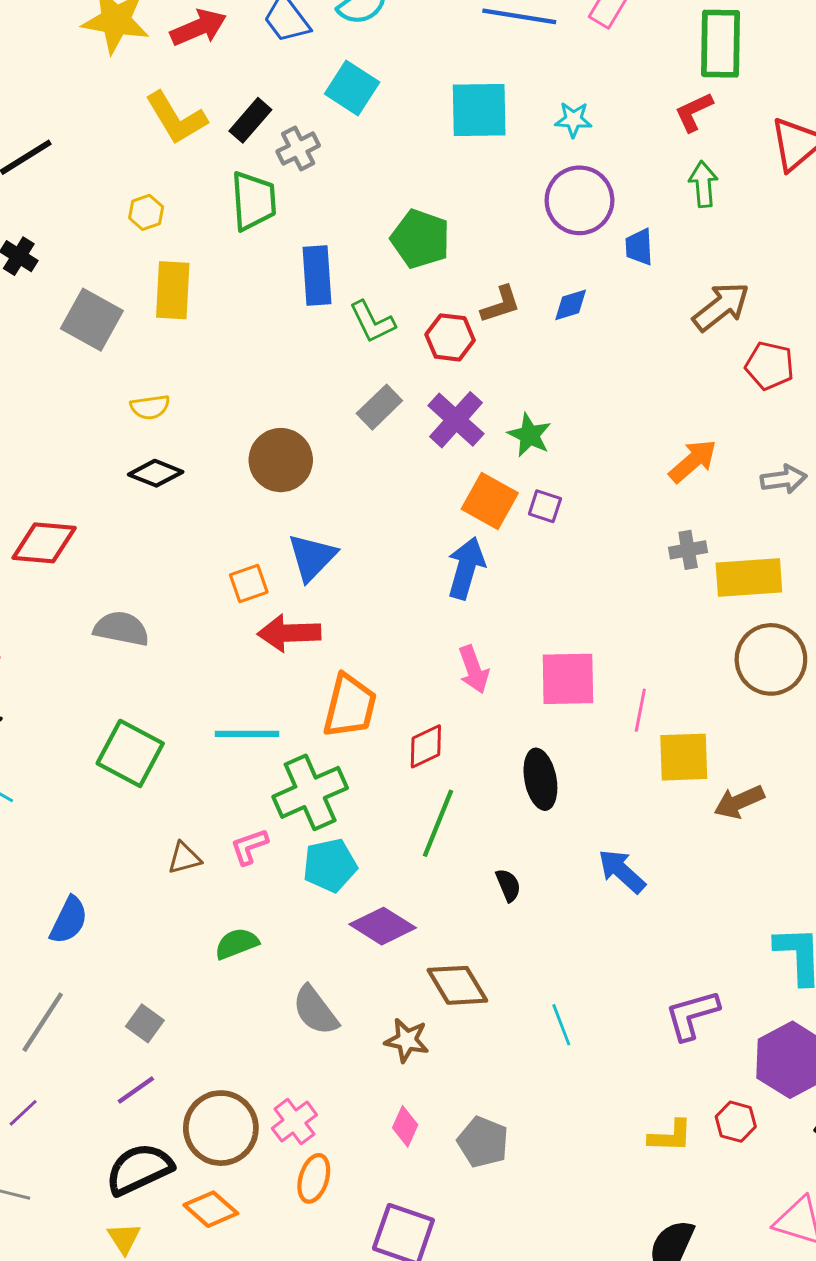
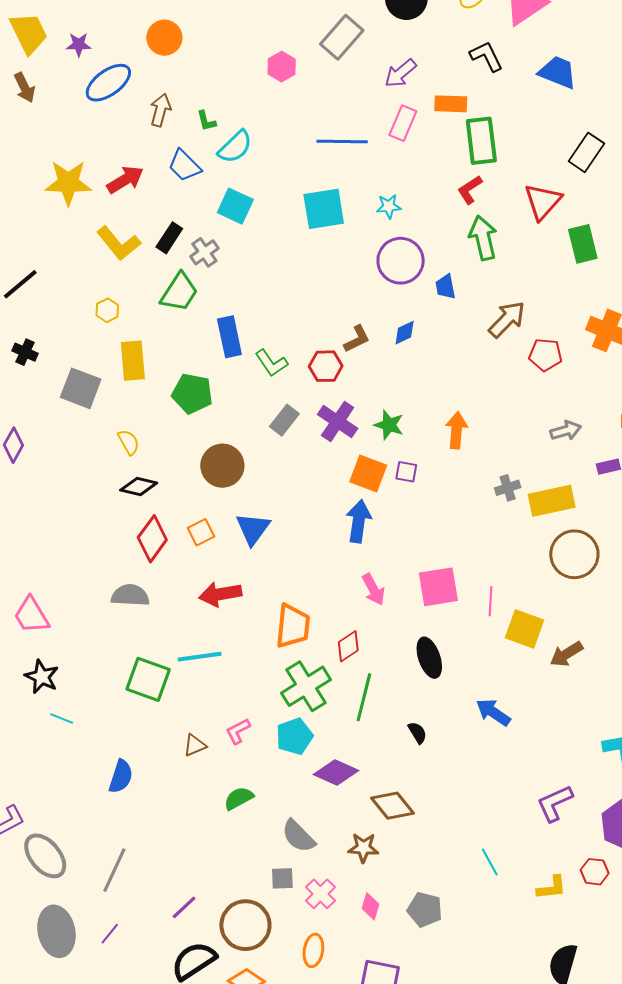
green arrow: (703, 184) -> (483, 238), size x1.4
green trapezoid: (254, 201) -> (179, 292), turned 45
green pentagon: (420, 239) -> (192, 394), moved
yellow semicircle: (150, 407) -> (129, 442), turned -104
orange arrow: (693, 461) -> (456, 430), moved, turned -36
red diamond: (44, 543) -> (152, 539), moved, turned -51
orange square: (249, 583) -> (201, 532), moved
red arrow: (289, 633) -> (220, 594), moved
cyan line: (247, 734) -> (200, 657), moved
yellow square: (684, 757) -> (525, 629), turned 30
green cross: (310, 792) -> (306, 686), moved
blue semicircle: (69, 920) -> (121, 776), moved
gray square: (145, 1023) -> (282, 878), moved, turned -30
cyan line: (561, 1025) -> (490, 862), moved
pink cross: (294, 1122) -> (320, 894), moved

